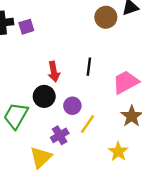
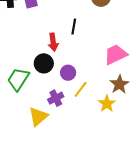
black line: (89, 67) -> (74, 27), moved
yellow star: (118, 152) -> (107, 104), moved

